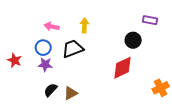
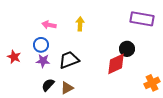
purple rectangle: (150, 20) -> (142, 19), size x1.6
black circle: (133, 40) -> (127, 49), moved
black trapezoid: (73, 49) -> (69, 60), moved

